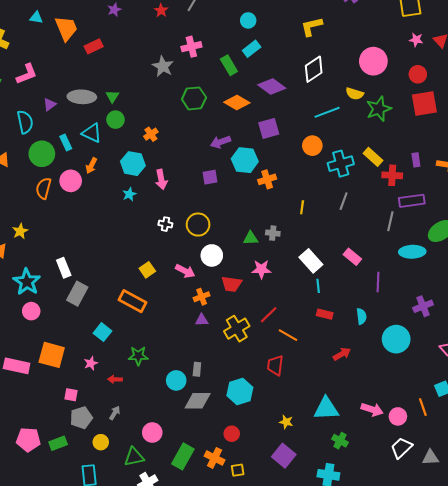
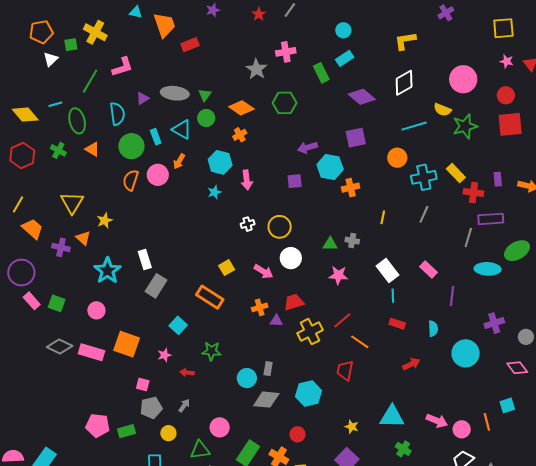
orange diamond: (237, 102) -> (241, 108), moved
white cross: (165, 224) -> (248, 224), turned -32
red trapezoid: (232, 284) -> (294, 302), moved, turned 150
orange cross: (202, 297) -> (260, 307), moved
pink circle: (31, 311) -> (96, 310), moved

